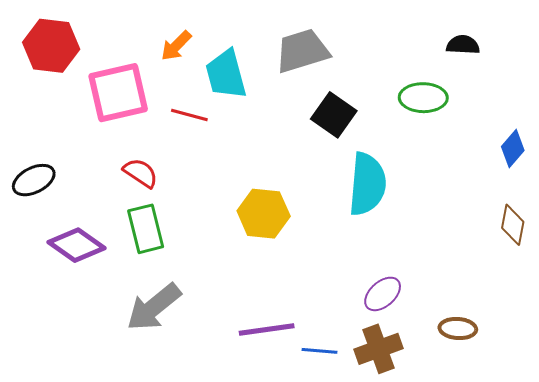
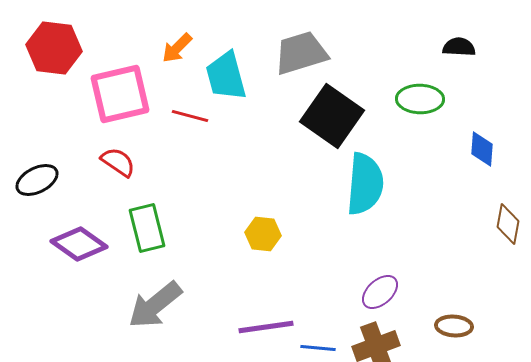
black square: (334, 115) -> (332, 116), size x1.4
blue diamond: (513, 149) -> (482, 149), moved, turned -36
red semicircle: (141, 173) -> (118, 162), moved
yellow hexagon: (264, 214) -> (263, 234), moved, size x0.7

